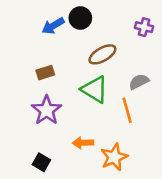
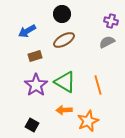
blue arrow: (53, 26) -> (27, 31), moved
brown ellipse: (102, 54) -> (64, 40), moved
gray semicircle: (139, 82) -> (107, 42), moved
green triangle: (95, 90) -> (65, 82), moved

